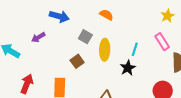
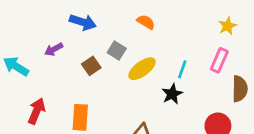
pink rectangle: (162, 42) -> (219, 60), turned 54
yellow ellipse: (105, 50) -> (142, 69), turned 50
brown square: (77, 61) -> (91, 66), moved

